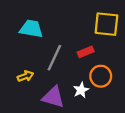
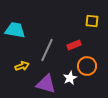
yellow square: (106, 24) -> (92, 21), size x0.6
cyan trapezoid: (31, 29) -> (15, 30), moved

